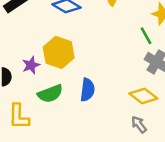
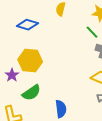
blue semicircle: (87, 90) -> (61, 109), moved

